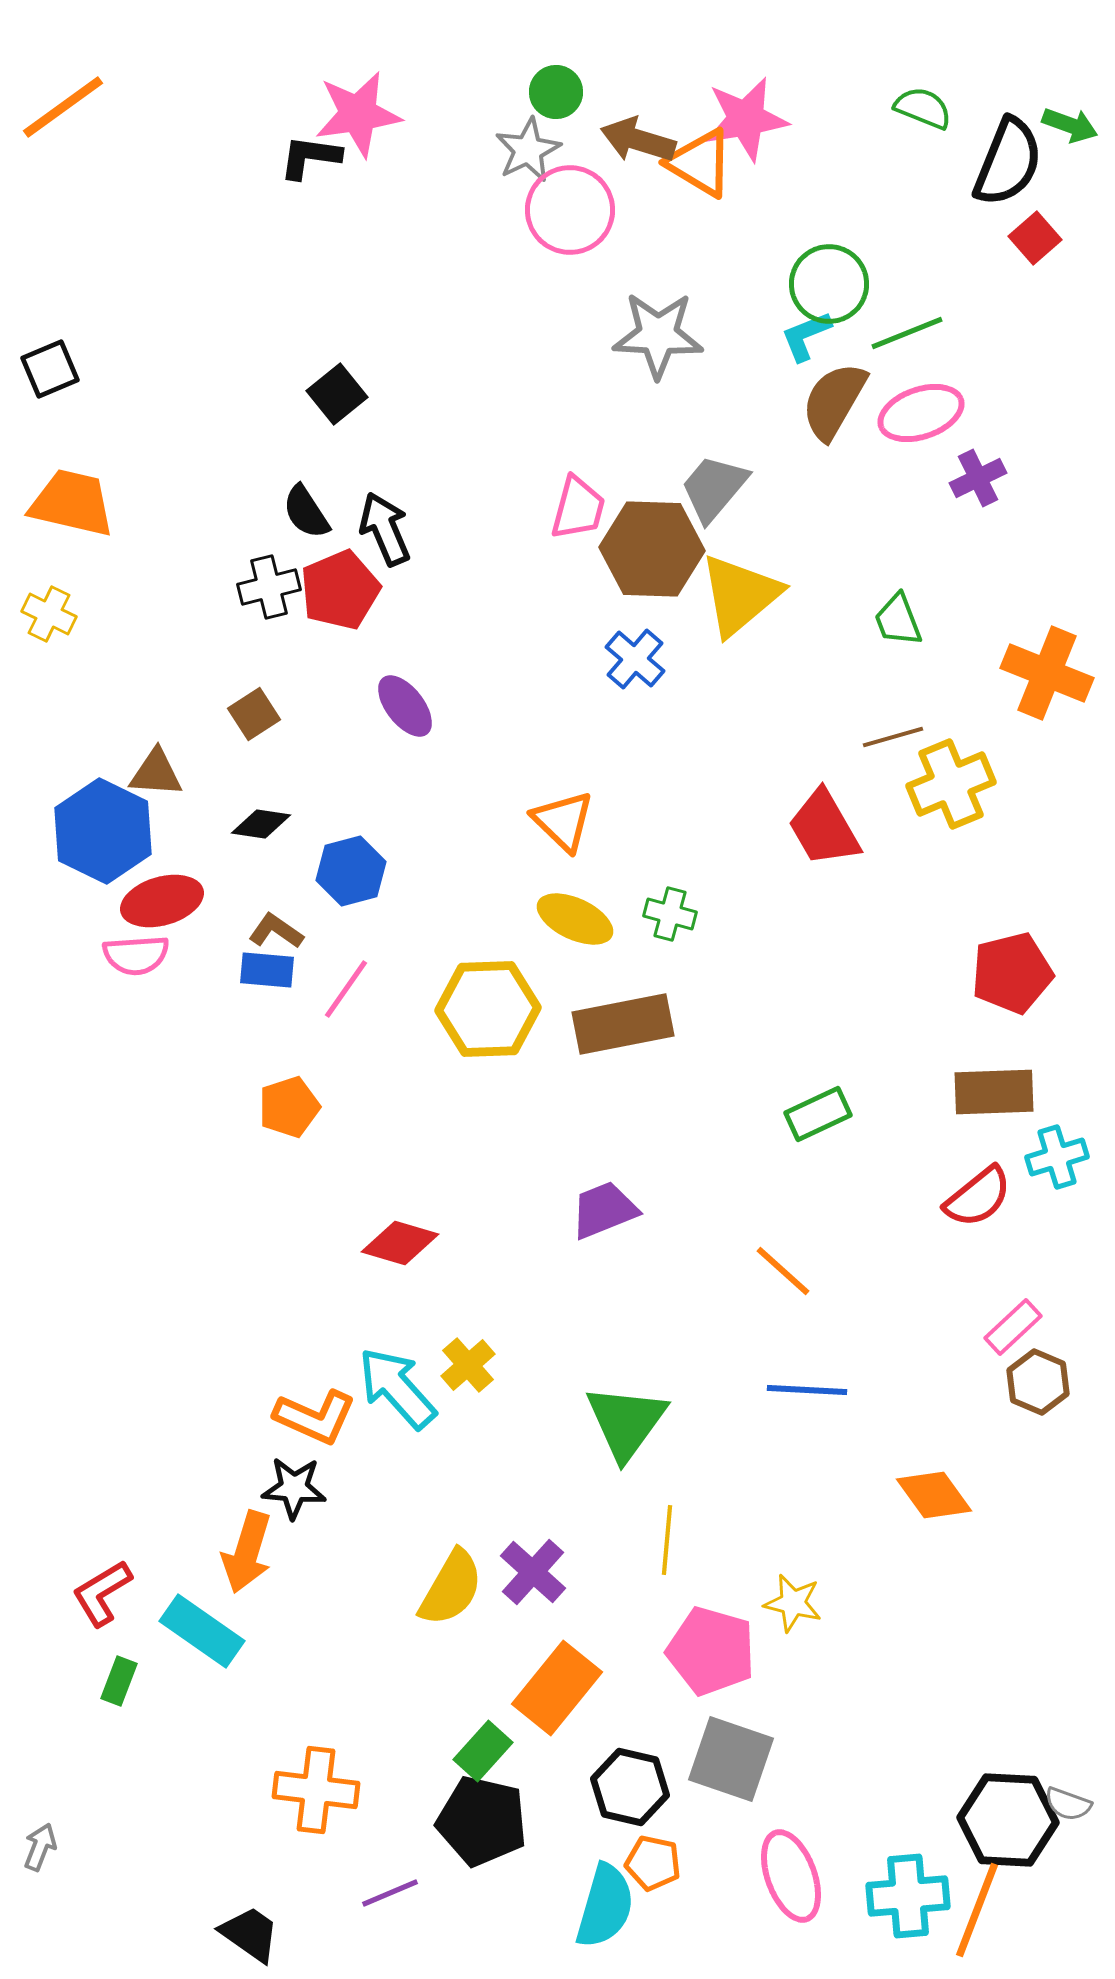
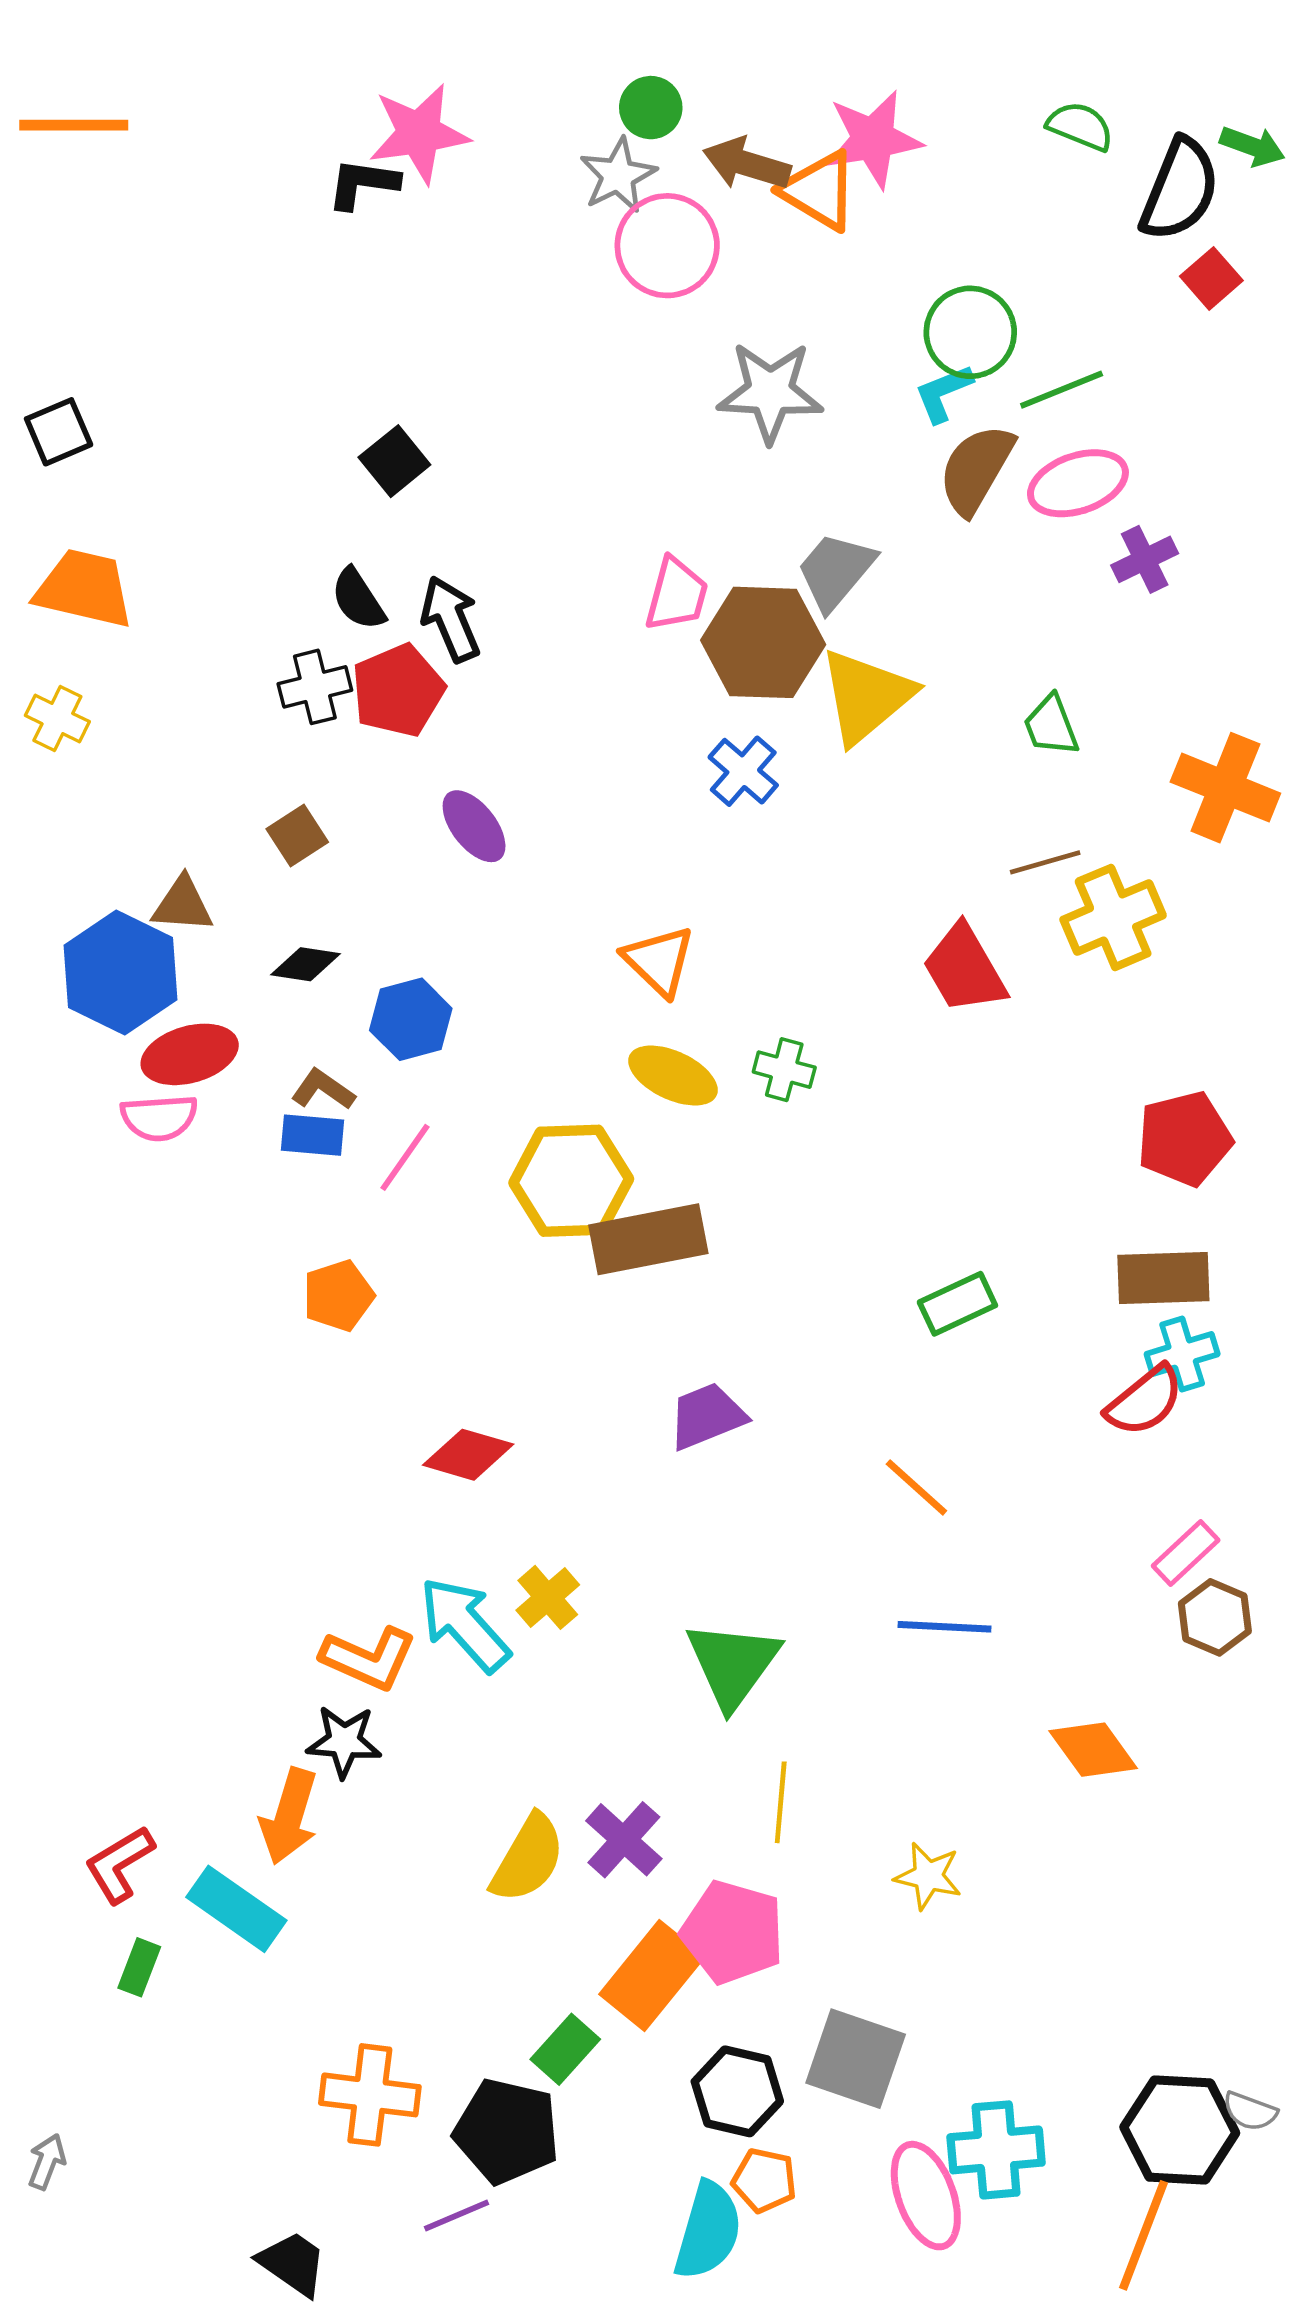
orange line: (63, 107) -> (74, 125), turned 36
brown rectangle: (623, 1024) -> (648, 1239), moved
cyan cross: (1057, 1157) -> (1182, 1354), moved
pink pentagon: (711, 1651) -> (733, 1932), moved
black pentagon: (482, 1821) -> (507, 2131), moved
cyan cross: (908, 1896) -> (996, 2150), moved

